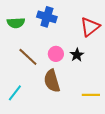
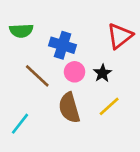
blue cross: (47, 17) -> (63, 45), moved
yellow line: (91, 95) -> (109, 106), moved, turned -42

